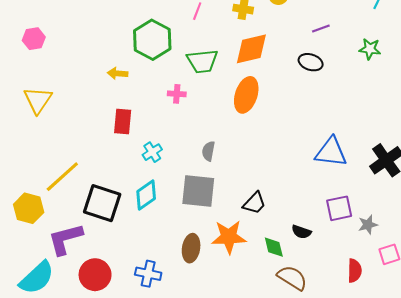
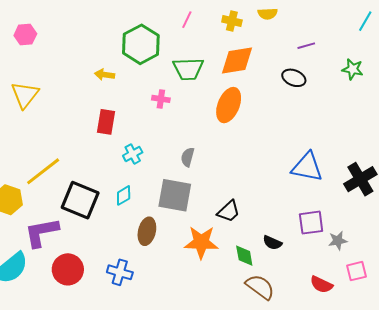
cyan diamond: (146, 195) -> (124, 195), size x0.7
brown ellipse: (191, 248) -> (147, 231), moved
red semicircle: (355, 271) -> (321, 284), turned 110

